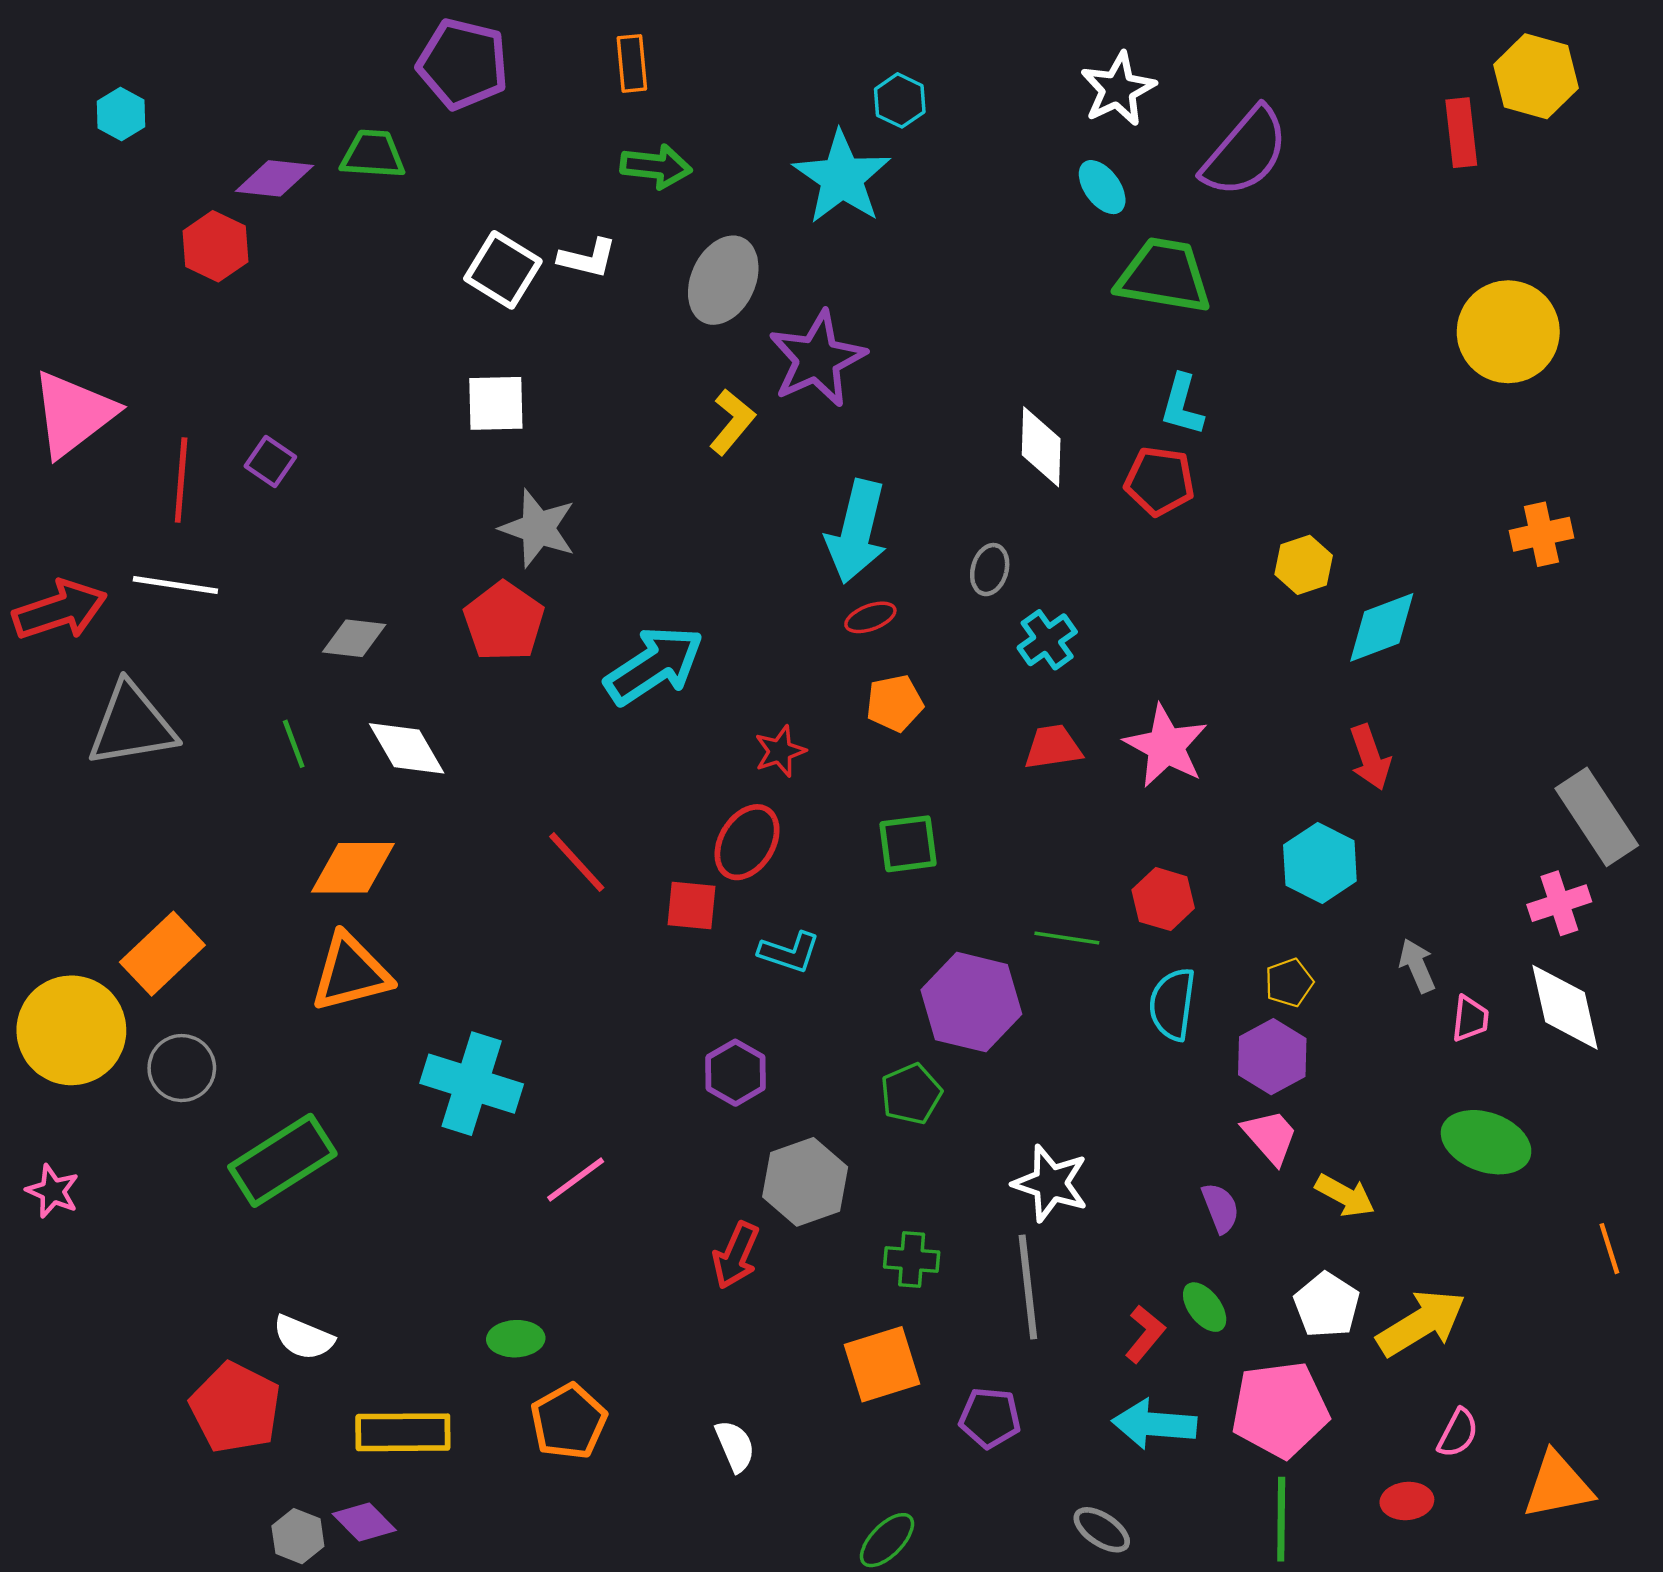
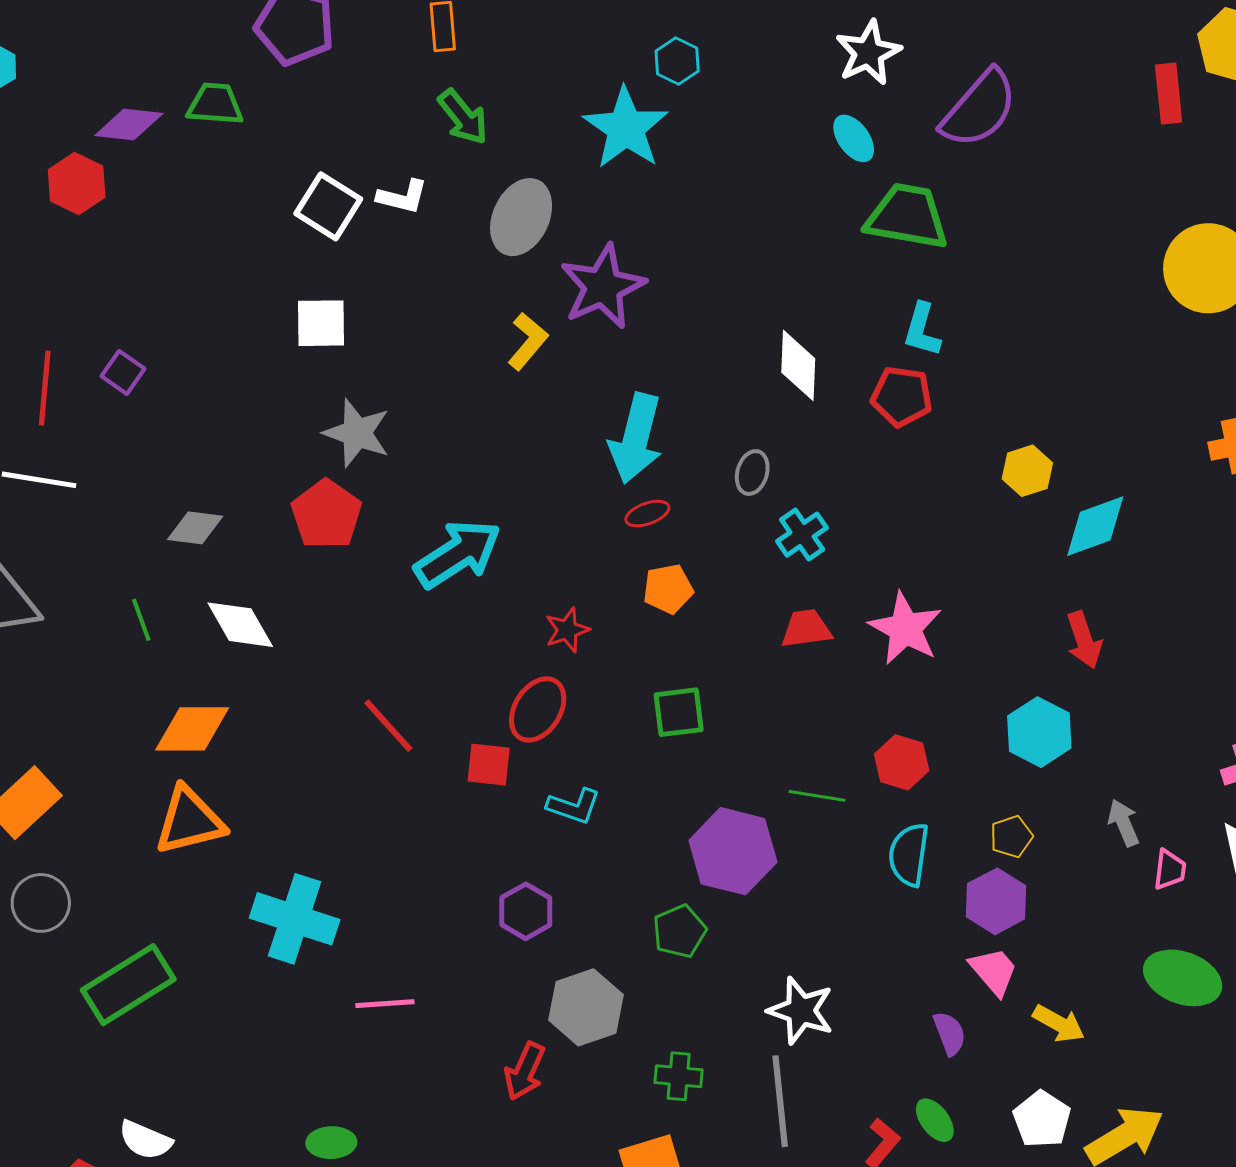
green arrow: (656, 166) -> (463, 117), turned 44
pink line: (576, 1179) -> (385, 1004), turned 32

